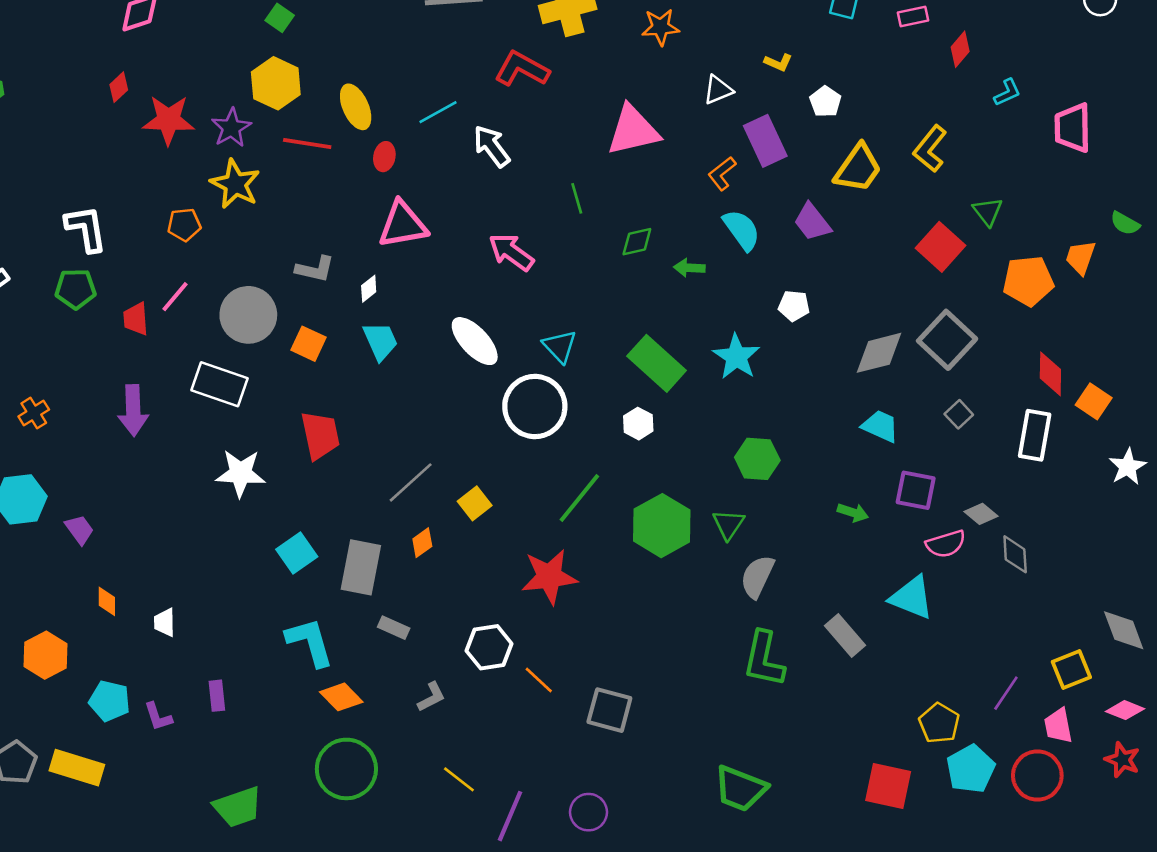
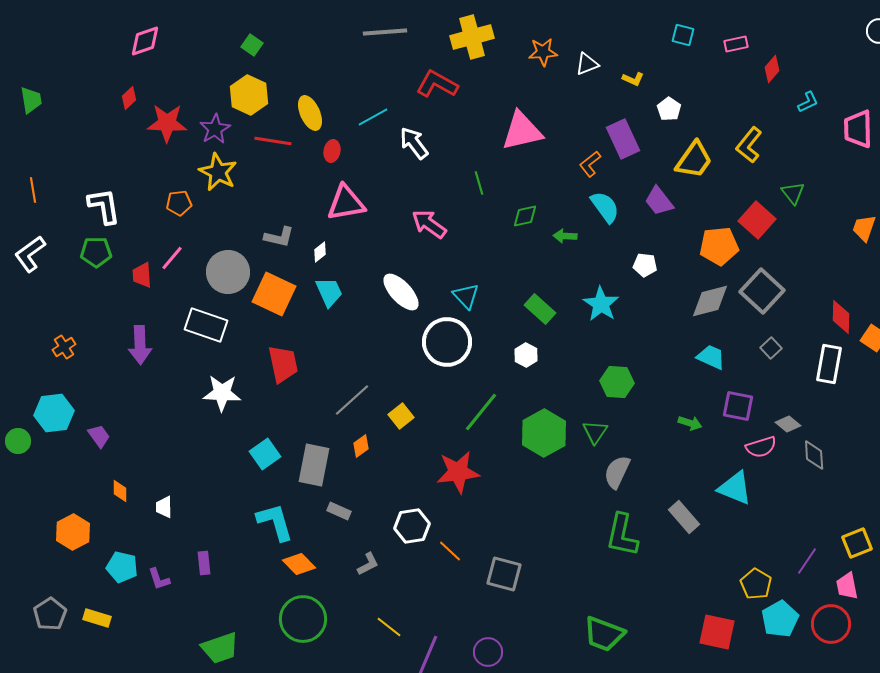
white triangle: (718, 90) -> (587, 64), moved
orange pentagon: (1028, 281) -> (719, 246), moved
orange square: (308, 344) -> (274, 294), size x1.6
green rectangle: (657, 363) -> (540, 309), size x0.7
yellow rectangle: (77, 768) -> (97, 618), size x0.7

